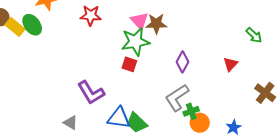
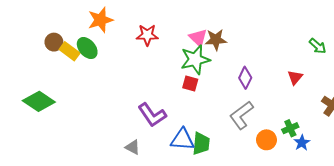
green cross: (191, 111) -> (290, 128), moved
green trapezoid: (137, 123) -> (201, 144), turned -125

